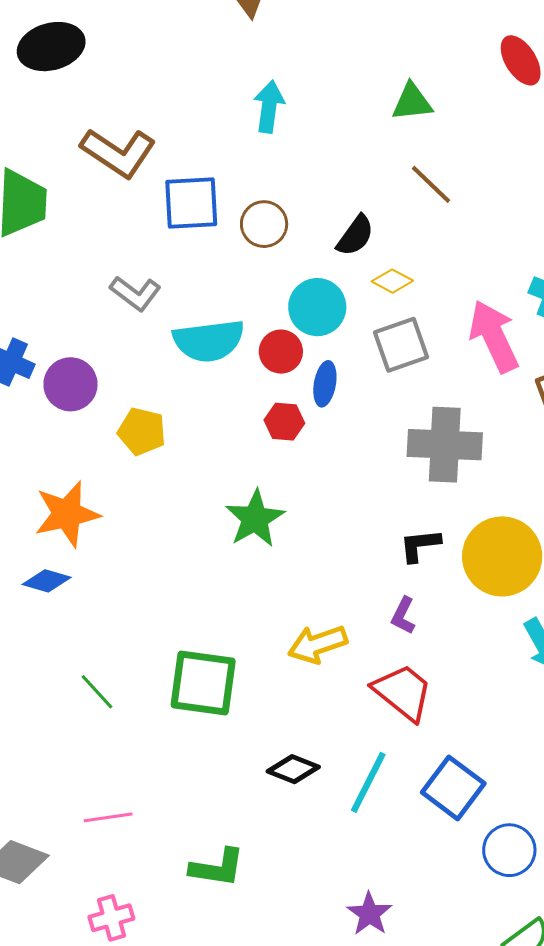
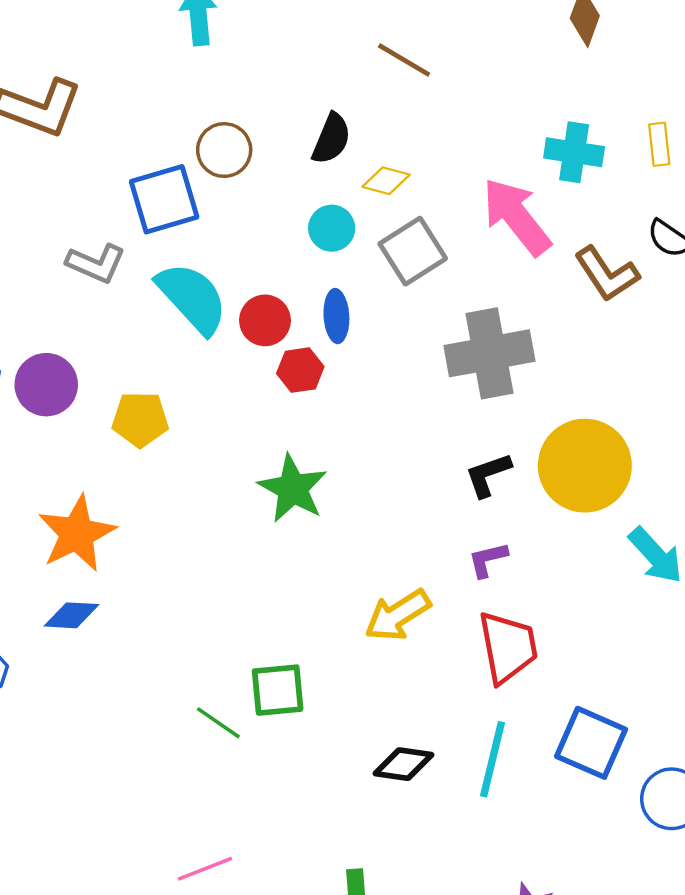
blue square: (191, 203) -> (164, 199), moved
cyan circle: (317, 307) -> (332, 228), moved, size x0.7
cyan semicircle: (209, 341) -> (192, 298), turned -112
red circle: (281, 352) -> (265, 320), moved
purple L-shape: (403, 616) -> (488, 560), turned 63
green square: (203, 683) -> (278, 690), size x0.7
green line: (97, 692) -> (218, 723), moved
red trapezoid: (403, 692) -> (508, 647), turned 54

